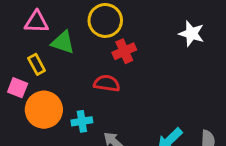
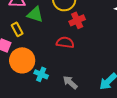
cyan cross: (82, 121) -> (41, 74), moved, turned 32

